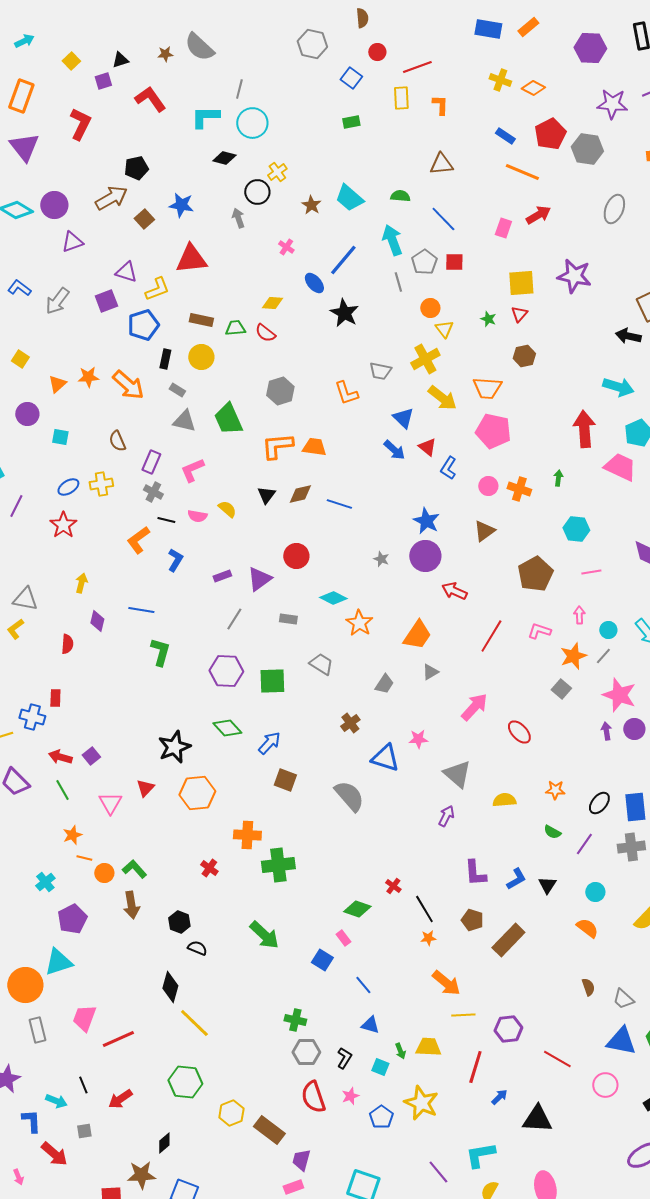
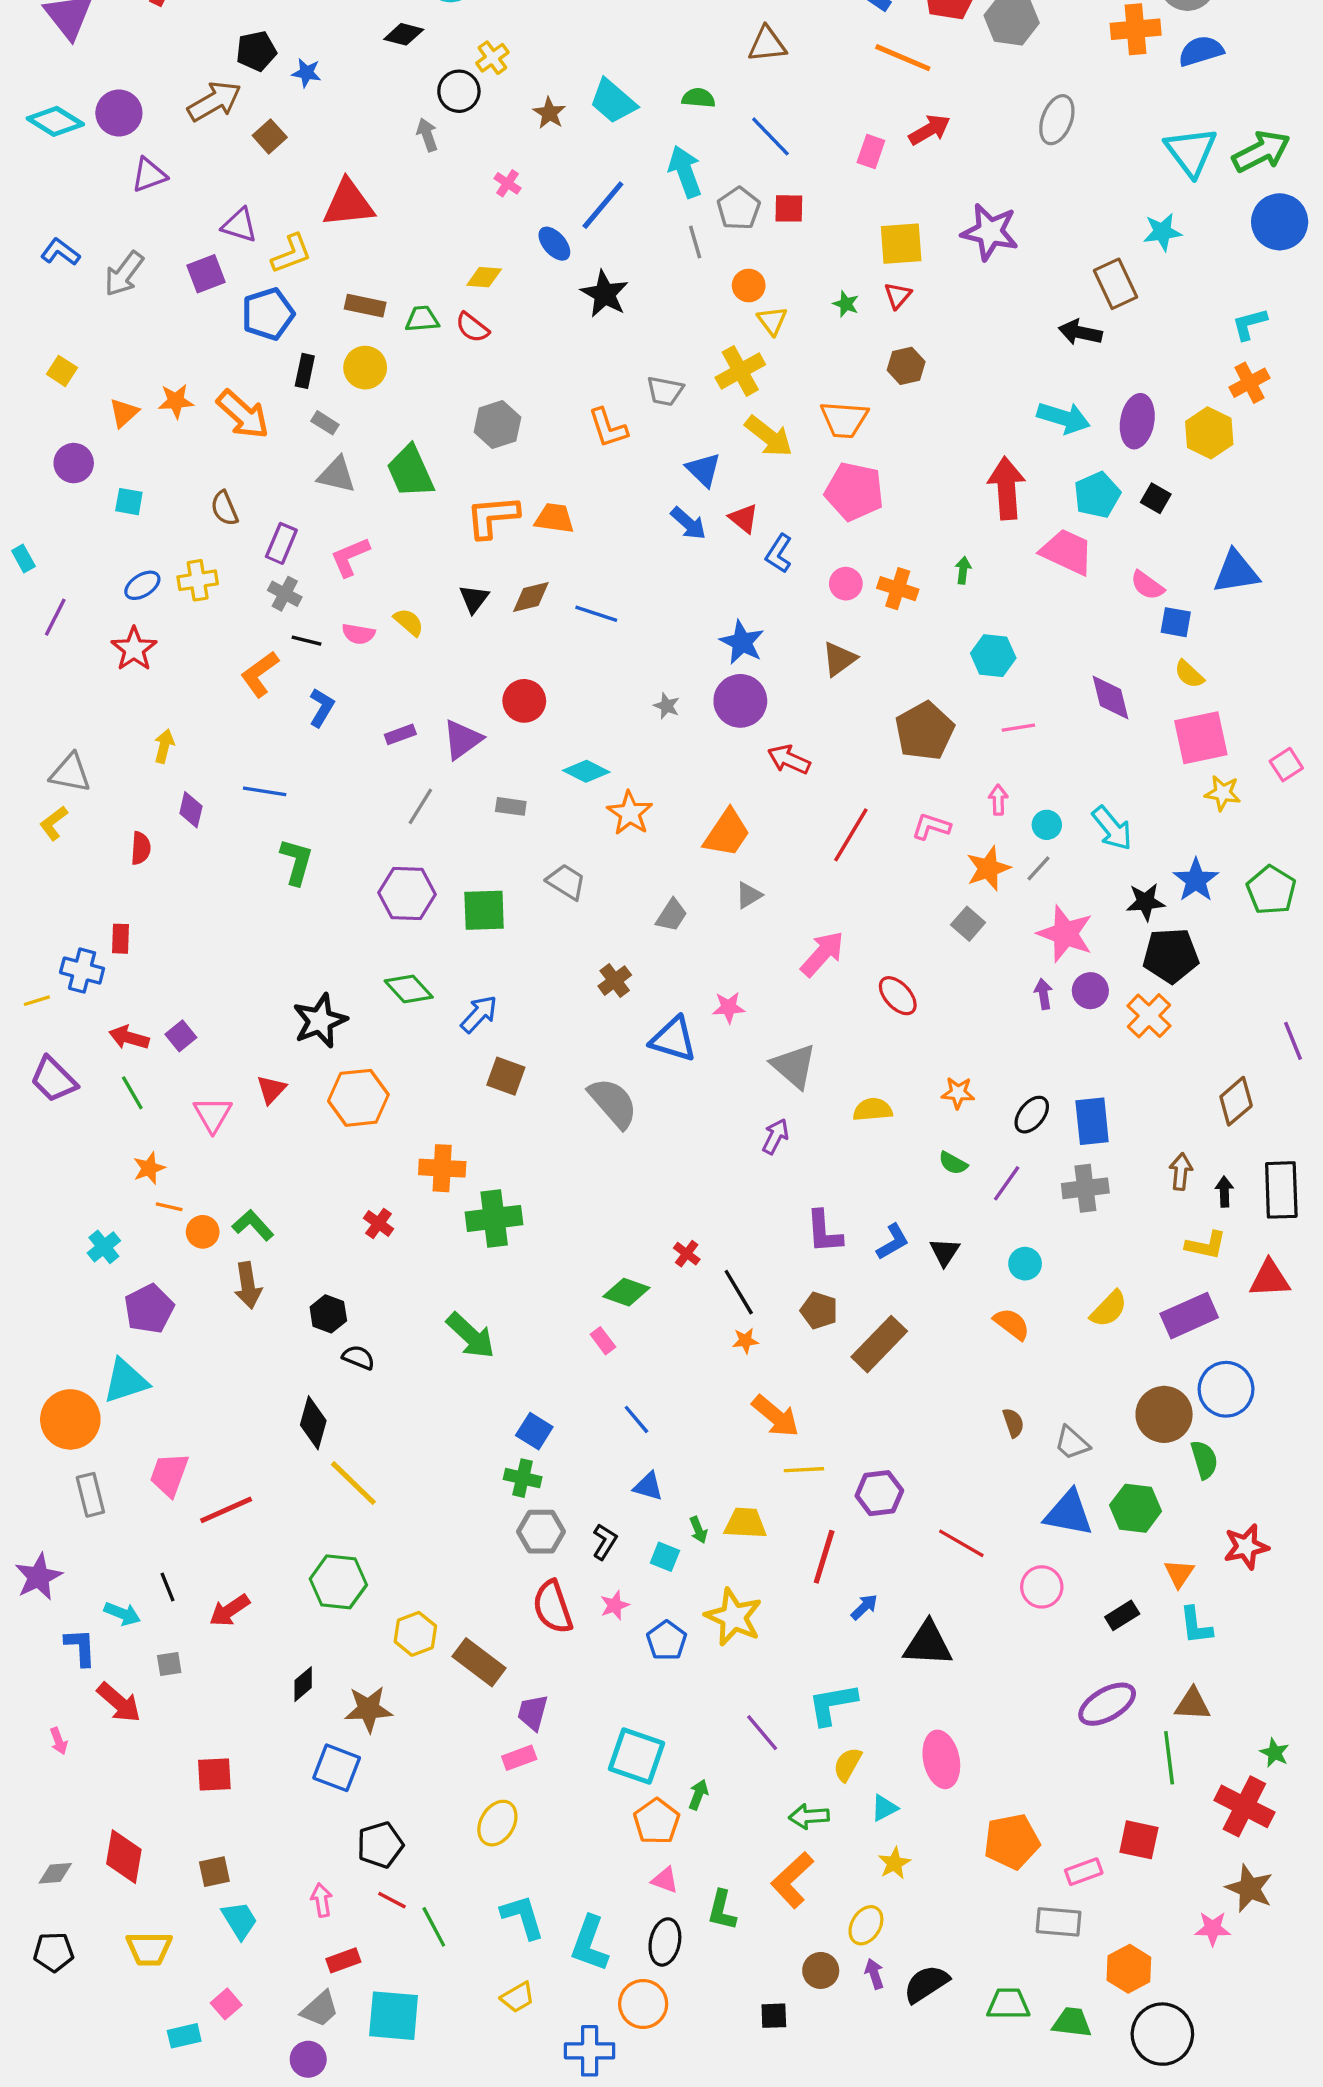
blue star: (181, 205) -> (307, 73), moved, size x0.7
blue square: (322, 960) -> (534, 1431), moved
brown star: (141, 1175) -> (368, 1709), moved

